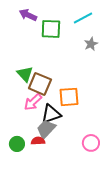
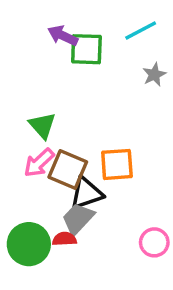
purple arrow: (28, 15) -> (63, 36), moved
brown square: (40, 84) -> (68, 170), moved
pink arrow: (33, 102) -> (39, 163), moved
green circle: (17, 144) -> (29, 244), size x1.6

